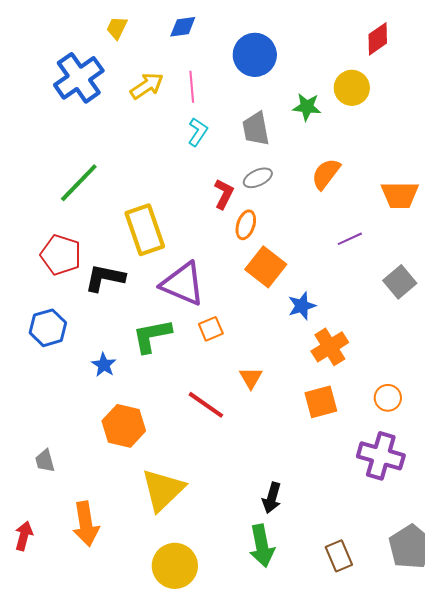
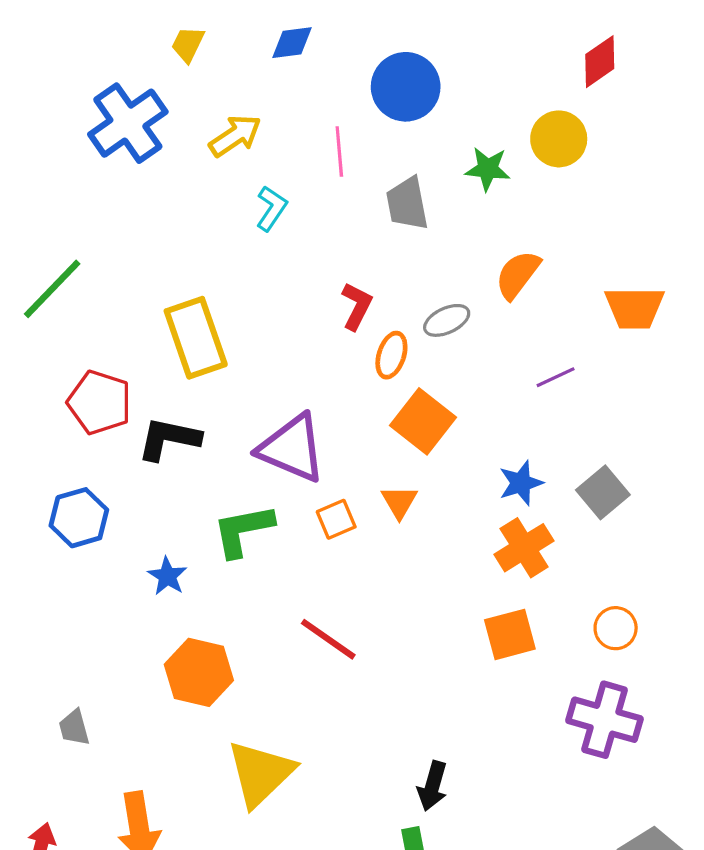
pink line: (192, 87) -> (339, 152), moved
cyan L-shape: (198, 132) -> (271, 208), moved
gray ellipse: (258, 178) -> (447, 320), moved
green line: (79, 183) -> (52, 289), moved
yellow rectangle: (145, 230) -> (196, 338), moved
gray square: (400, 282) -> (603, 492), moved
blue star: (302, 306) -> (521, 483), moved
orange triangle: (251, 378) -> (399, 502), moved

